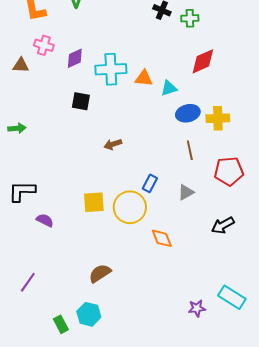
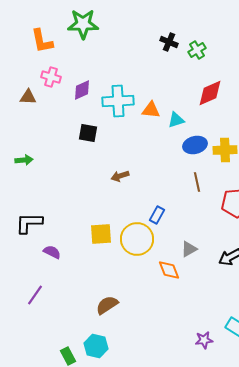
green cross: (190, 18) -> (197, 50), turned -30
gray triangle: (186, 192) -> (189, 249), moved
purple line: (28, 282) -> (35, 295), moved

